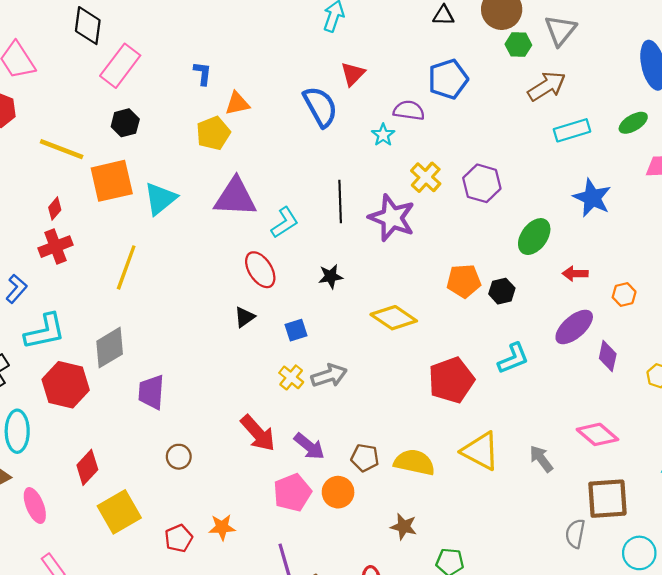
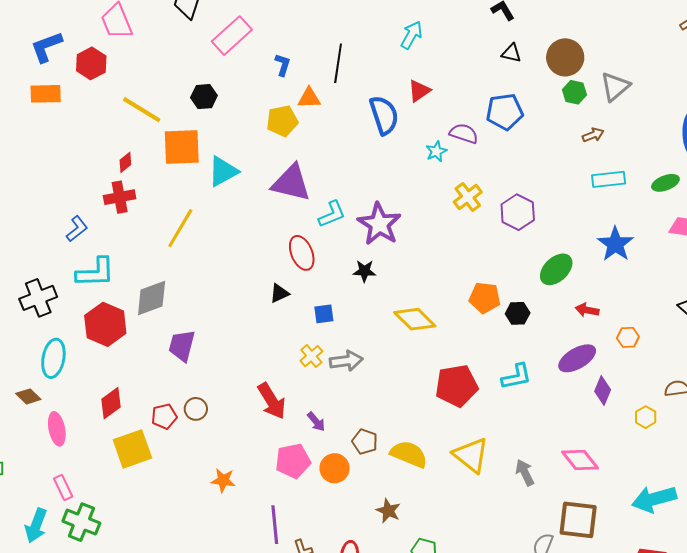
pink rectangle: (120, 66) -> (232, 36), moved
brown arrow: (547, 86) -> (593, 135), size x0.6
black line: (340, 201) -> (338, 63), moved
purple star: (392, 218) -> (379, 224), moved
purple arrow: (309, 446) -> (316, 422), size x0.7
red pentagon: (179, 538) -> (164, 416), moved

